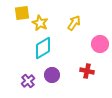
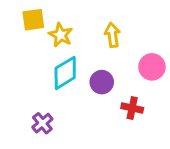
yellow arrow: (74, 23) -> (112, 35), turned -42
purple circle: (52, 75) -> (102, 82), moved

